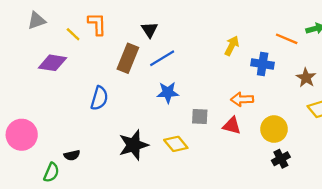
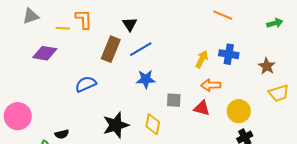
yellow line: (73, 34) -> (63, 28), turned -40
orange line: (287, 39) -> (223, 15), moved
yellow arrow: (232, 46) -> (202, 59), moved
blue semicircle: (99, 98) -> (86, 84), turned -130
yellow diamond: (176, 144) -> (153, 124), turned 50

